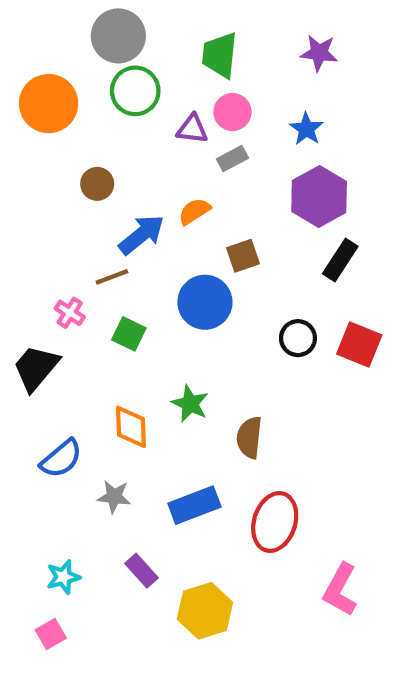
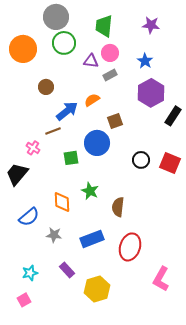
black rectangle: (340, 260) -> (173, 116), moved
green square: (129, 334) -> (71, 158), moved, turned -35

